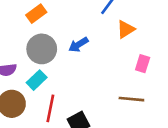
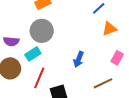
blue arrow: (78, 45) -> (79, 59), moved, turned -49
brown line: (131, 99) -> (103, 83), turned -42

